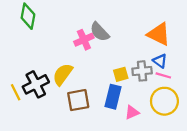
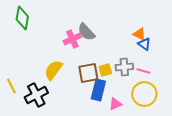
orange triangle: (159, 34) -> (139, 34), size x0.6
blue triangle: (160, 61) -> (144, 44), moved
black cross: (36, 84) -> (36, 95), moved
brown square: (78, 100) -> (88, 73), moved

